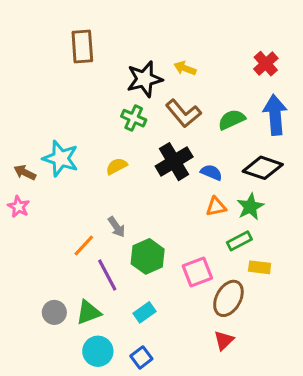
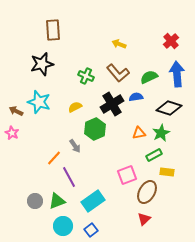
black star: (145, 79) -> (42, 64), moved
blue semicircle: (211, 172) -> (136, 97), moved, turned -32
green hexagon: (148, 256) -> (95, 129), moved
cyan rectangle: (145, 312) -> (93, 201), size x1.6

